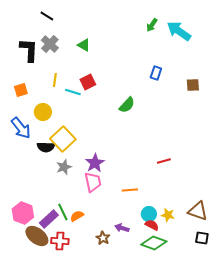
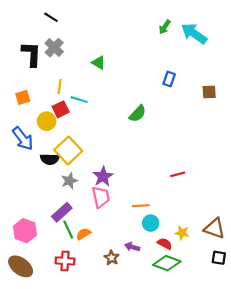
green triangle: (84, 45) -> (99, 63), moved
red square: (88, 82) -> (61, 109), moved
cyan circle: (149, 214) -> (151, 223), moved
purple rectangle: (49, 219) -> (62, 212), moved
brown ellipse: (37, 236) -> (21, 266), moved

